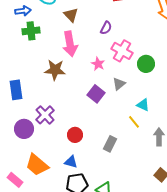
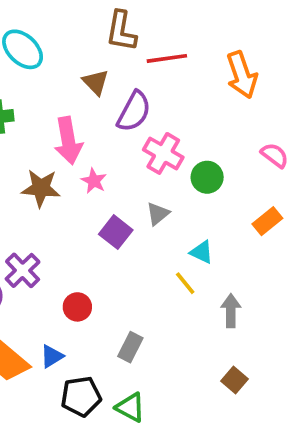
brown triangle: (71, 15) -> (96, 82), moved
purple semicircle: (106, 28) -> (134, 111), size x1.6
pink star: (98, 64) -> (94, 181), moved
gray rectangle: (110, 144) -> (130, 347), moved
blue triangle: (71, 162) -> (52, 356), moved, turned -48

